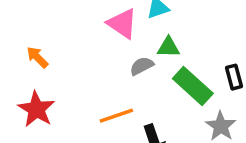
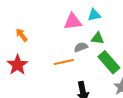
pink triangle: (122, 24) -> (73, 22), turned -48
orange line: (116, 116) -> (64, 62), moved

